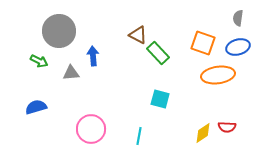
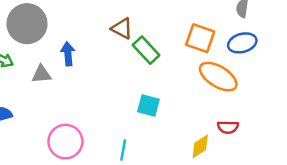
orange ellipse: (218, 75) -> (218, 77), turned 40
red semicircle: (227, 127) -> (228, 127), moved

